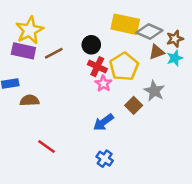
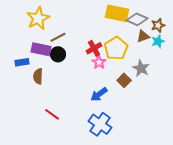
black circle: (91, 45) -> (58, 54), moved
purple rectangle: (23, 51) -> (41, 49), moved
red cross: (97, 67) -> (94, 48), turned 35
brown semicircle: (30, 100) -> (38, 76), turned -84
blue cross: (105, 159) -> (100, 124), size x1.6

